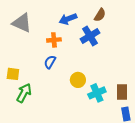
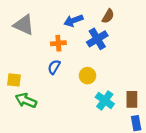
yellow circle: (78, 80) -> (88, 76), moved
green arrow: (24, 93) -> (26, 100), turned -96
cyan cross: (97, 93) -> (105, 100), turned -30

